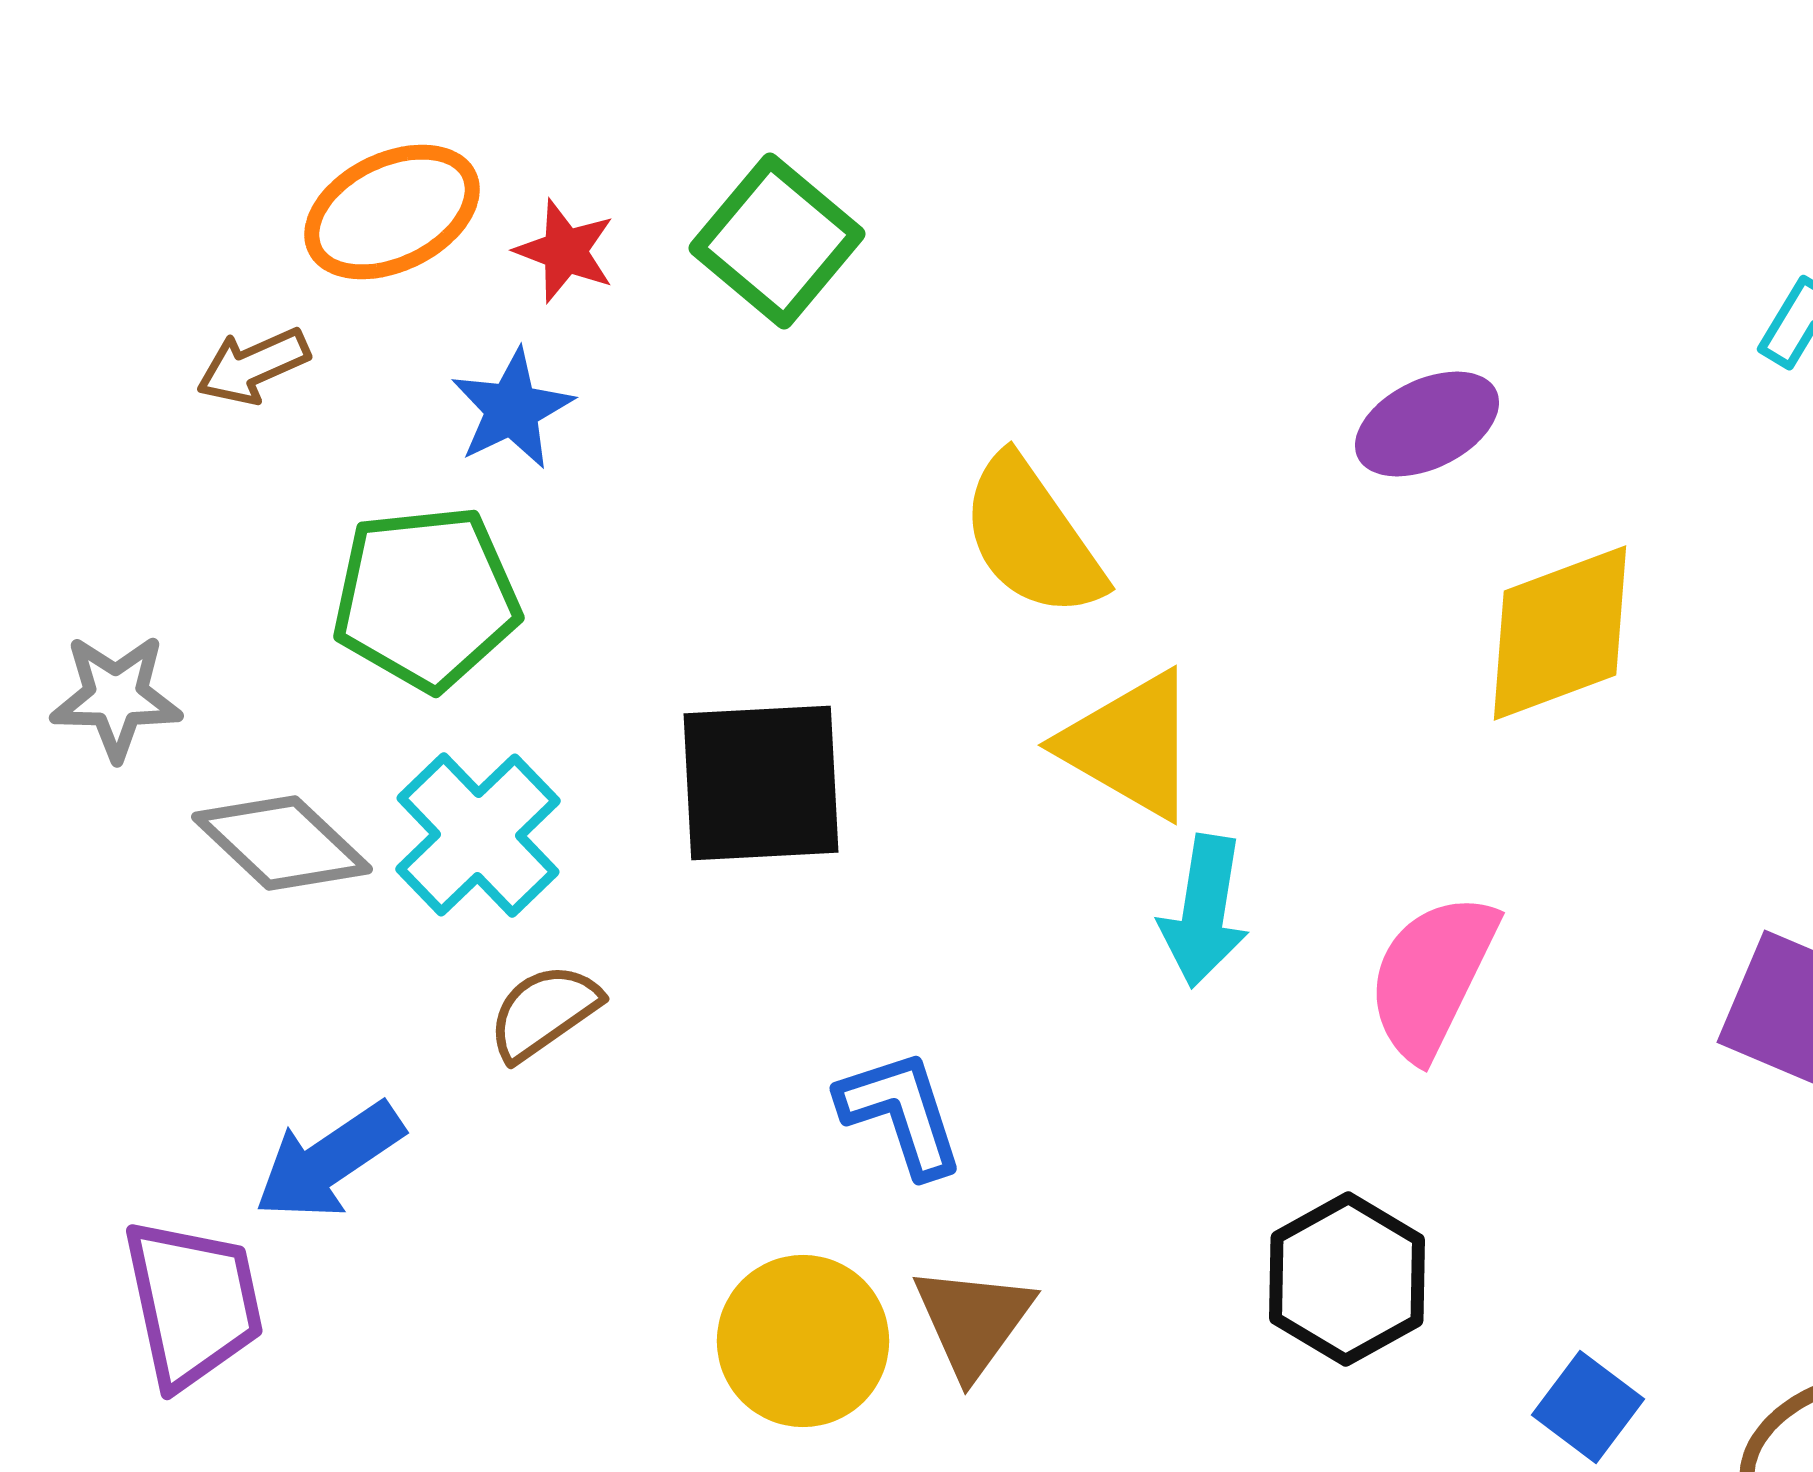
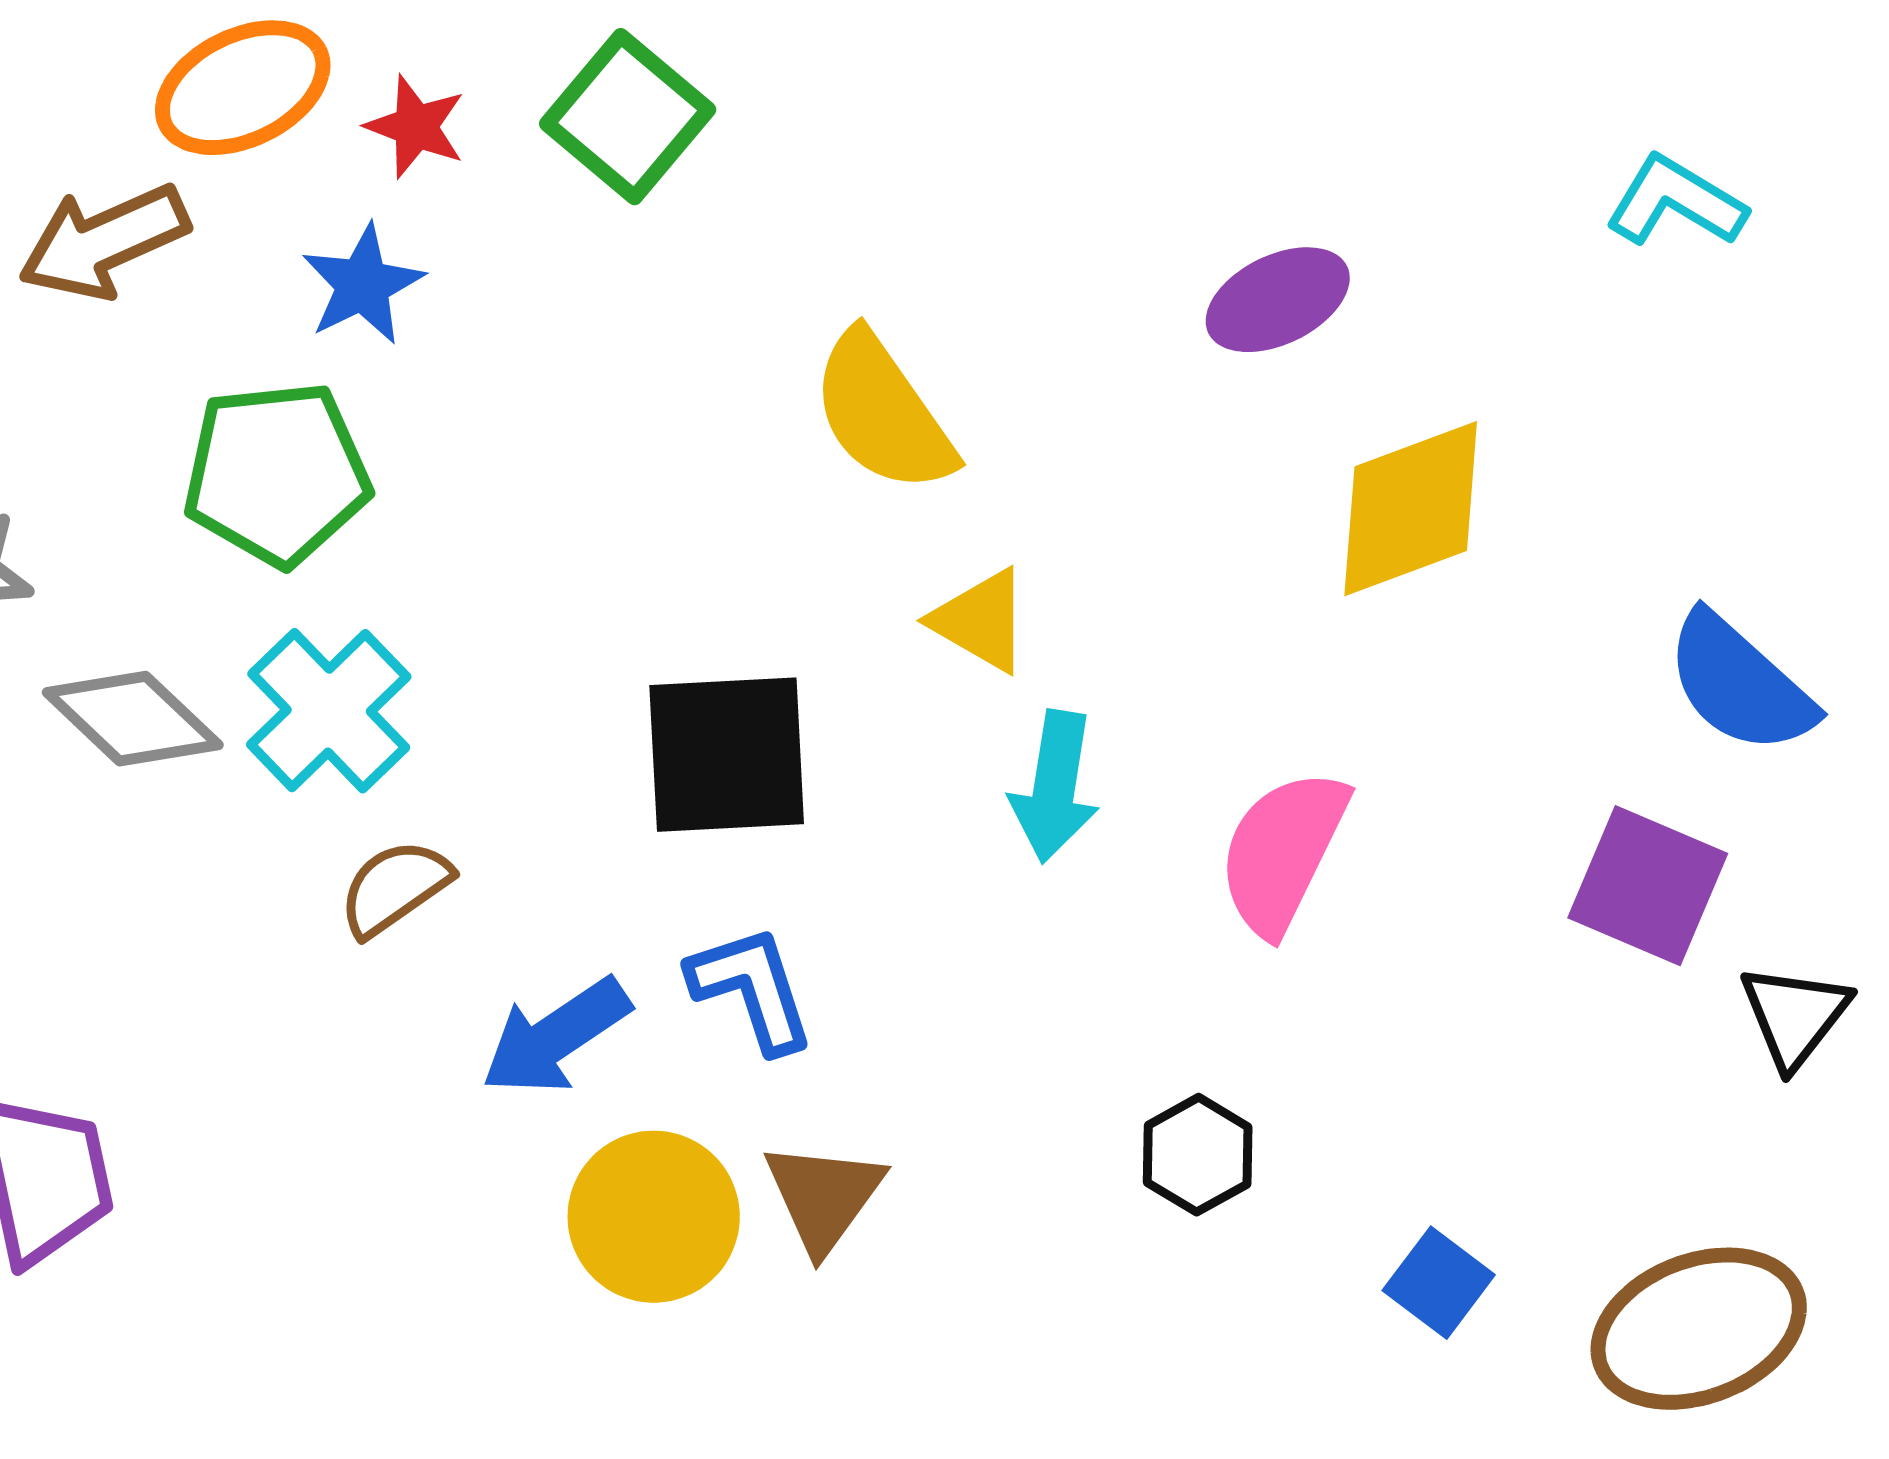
brown arrow: (253, 366) -> (104, 242), size x1.5
yellow triangle: (1130, 745) -> (981, 621), size x0.7
black square: (761, 783) -> (727, 755), moved
blue arrow: (329, 1161) -> (556, 1037), moved
black hexagon: (1347, 1279) -> (1198, 1155), size x0.7

